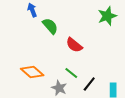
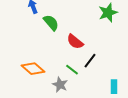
black line: (89, 84) -> (90, 61), moved

